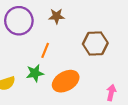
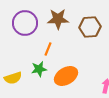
brown star: (57, 16) -> (58, 19), size x1.5
brown hexagon: (95, 44) -> (90, 27), moved

